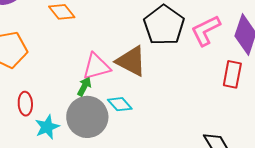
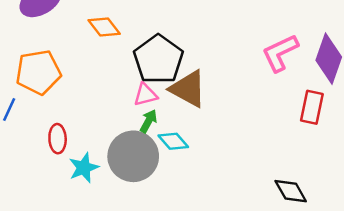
black pentagon: (164, 25) -> (158, 59), moved
pink triangle: (96, 67) -> (145, 95), size x0.7
green arrow: (84, 87) -> (148, 121), moved

